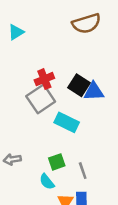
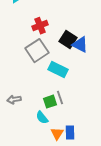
red cross: (44, 79) -> (40, 26), moved
blue triangle: (94, 91) -> (80, 45), turned 30
gray line: (83, 171) -> (60, 98), moved

